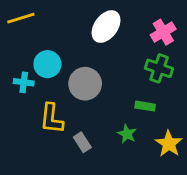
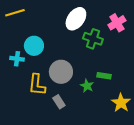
green cross: (159, 68) -> (93, 39), moved
gray circle: (85, 84) -> (61, 72), moved
green star: (127, 134) -> (87, 86), moved

